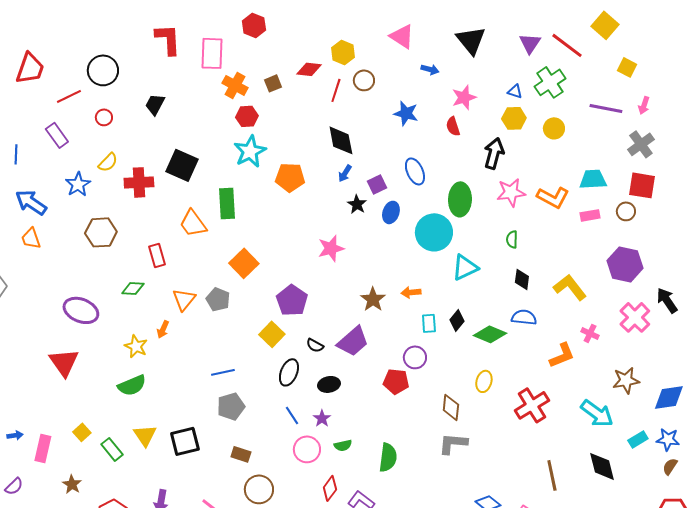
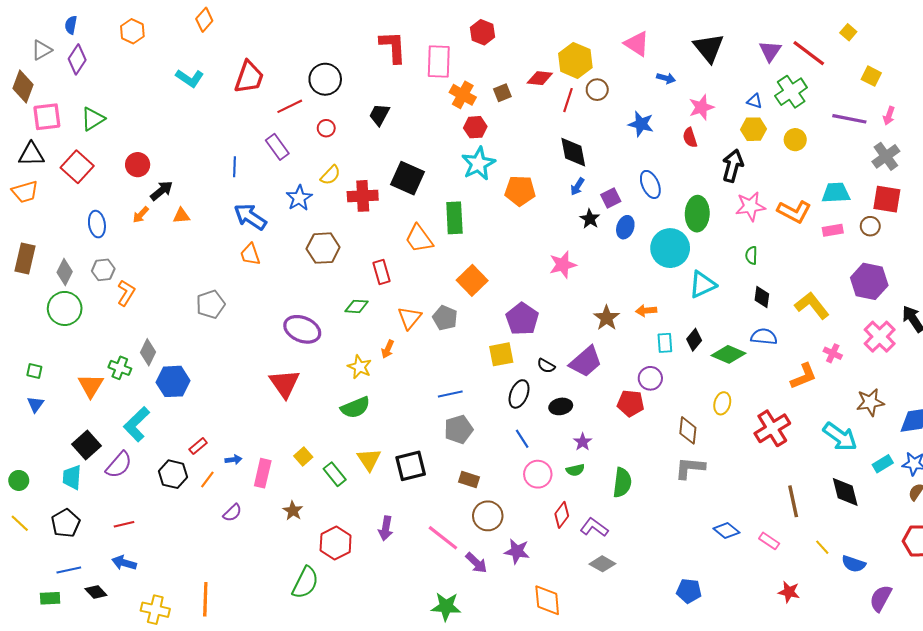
yellow square: (605, 25) -> (848, 32), size x0.6
yellow hexagon: (343, 52) -> (575, 60), size x1.4
yellow square: (272, 334) -> (501, 354), turned 35
purple star: (322, 418) -> (583, 442), moved

